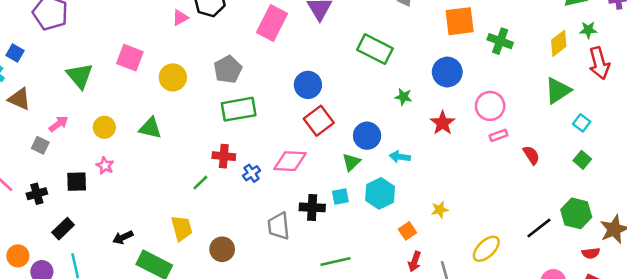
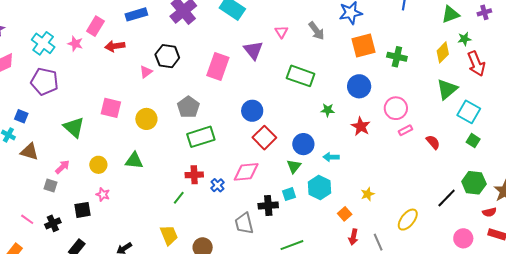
cyan square: (582, 123) -> (469, 112), size x1.6

